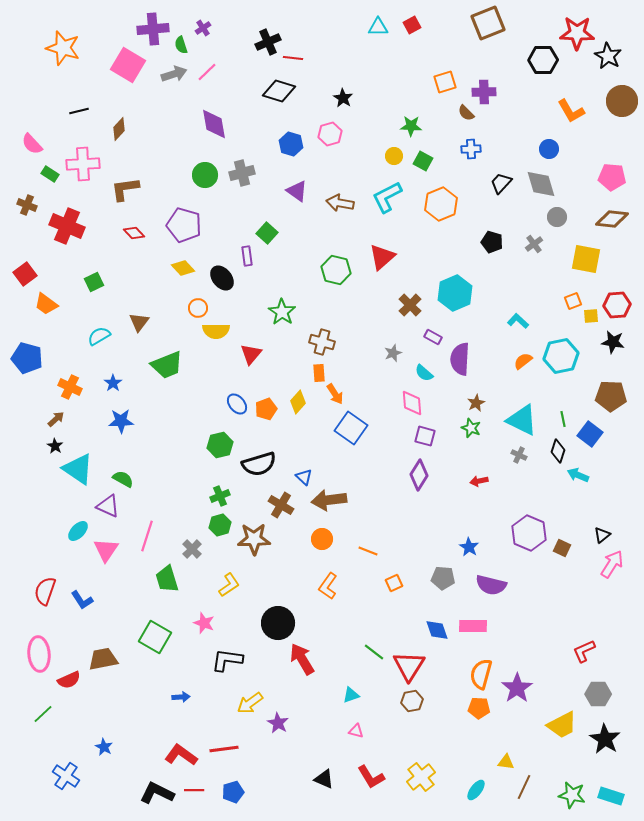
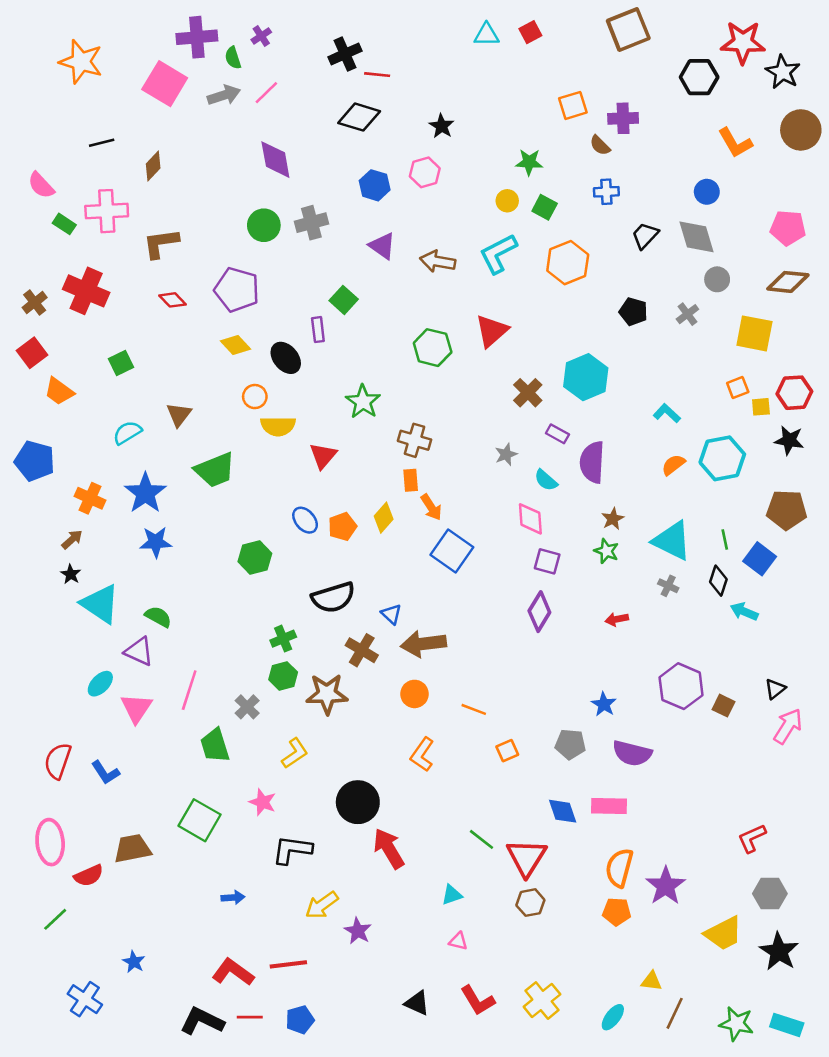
brown cross: (27, 205) -> (35, 303), moved, turned 30
blue star: (113, 383) -> (145, 493), size x1.8
green hexagon: (220, 445) -> (255, 557), moved

